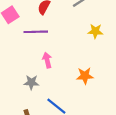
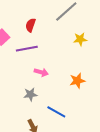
pink arrow: (47, 60) -> (41, 72), turned 128

